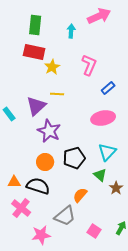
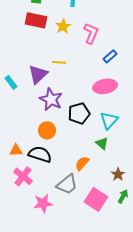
yellow star: (52, 67) -> (63, 26), moved
black pentagon: (74, 158) -> (79, 113), moved
brown star: (116, 188) -> (118, 174), moved
pink square: (94, 231) -> (96, 199), size x1.6

